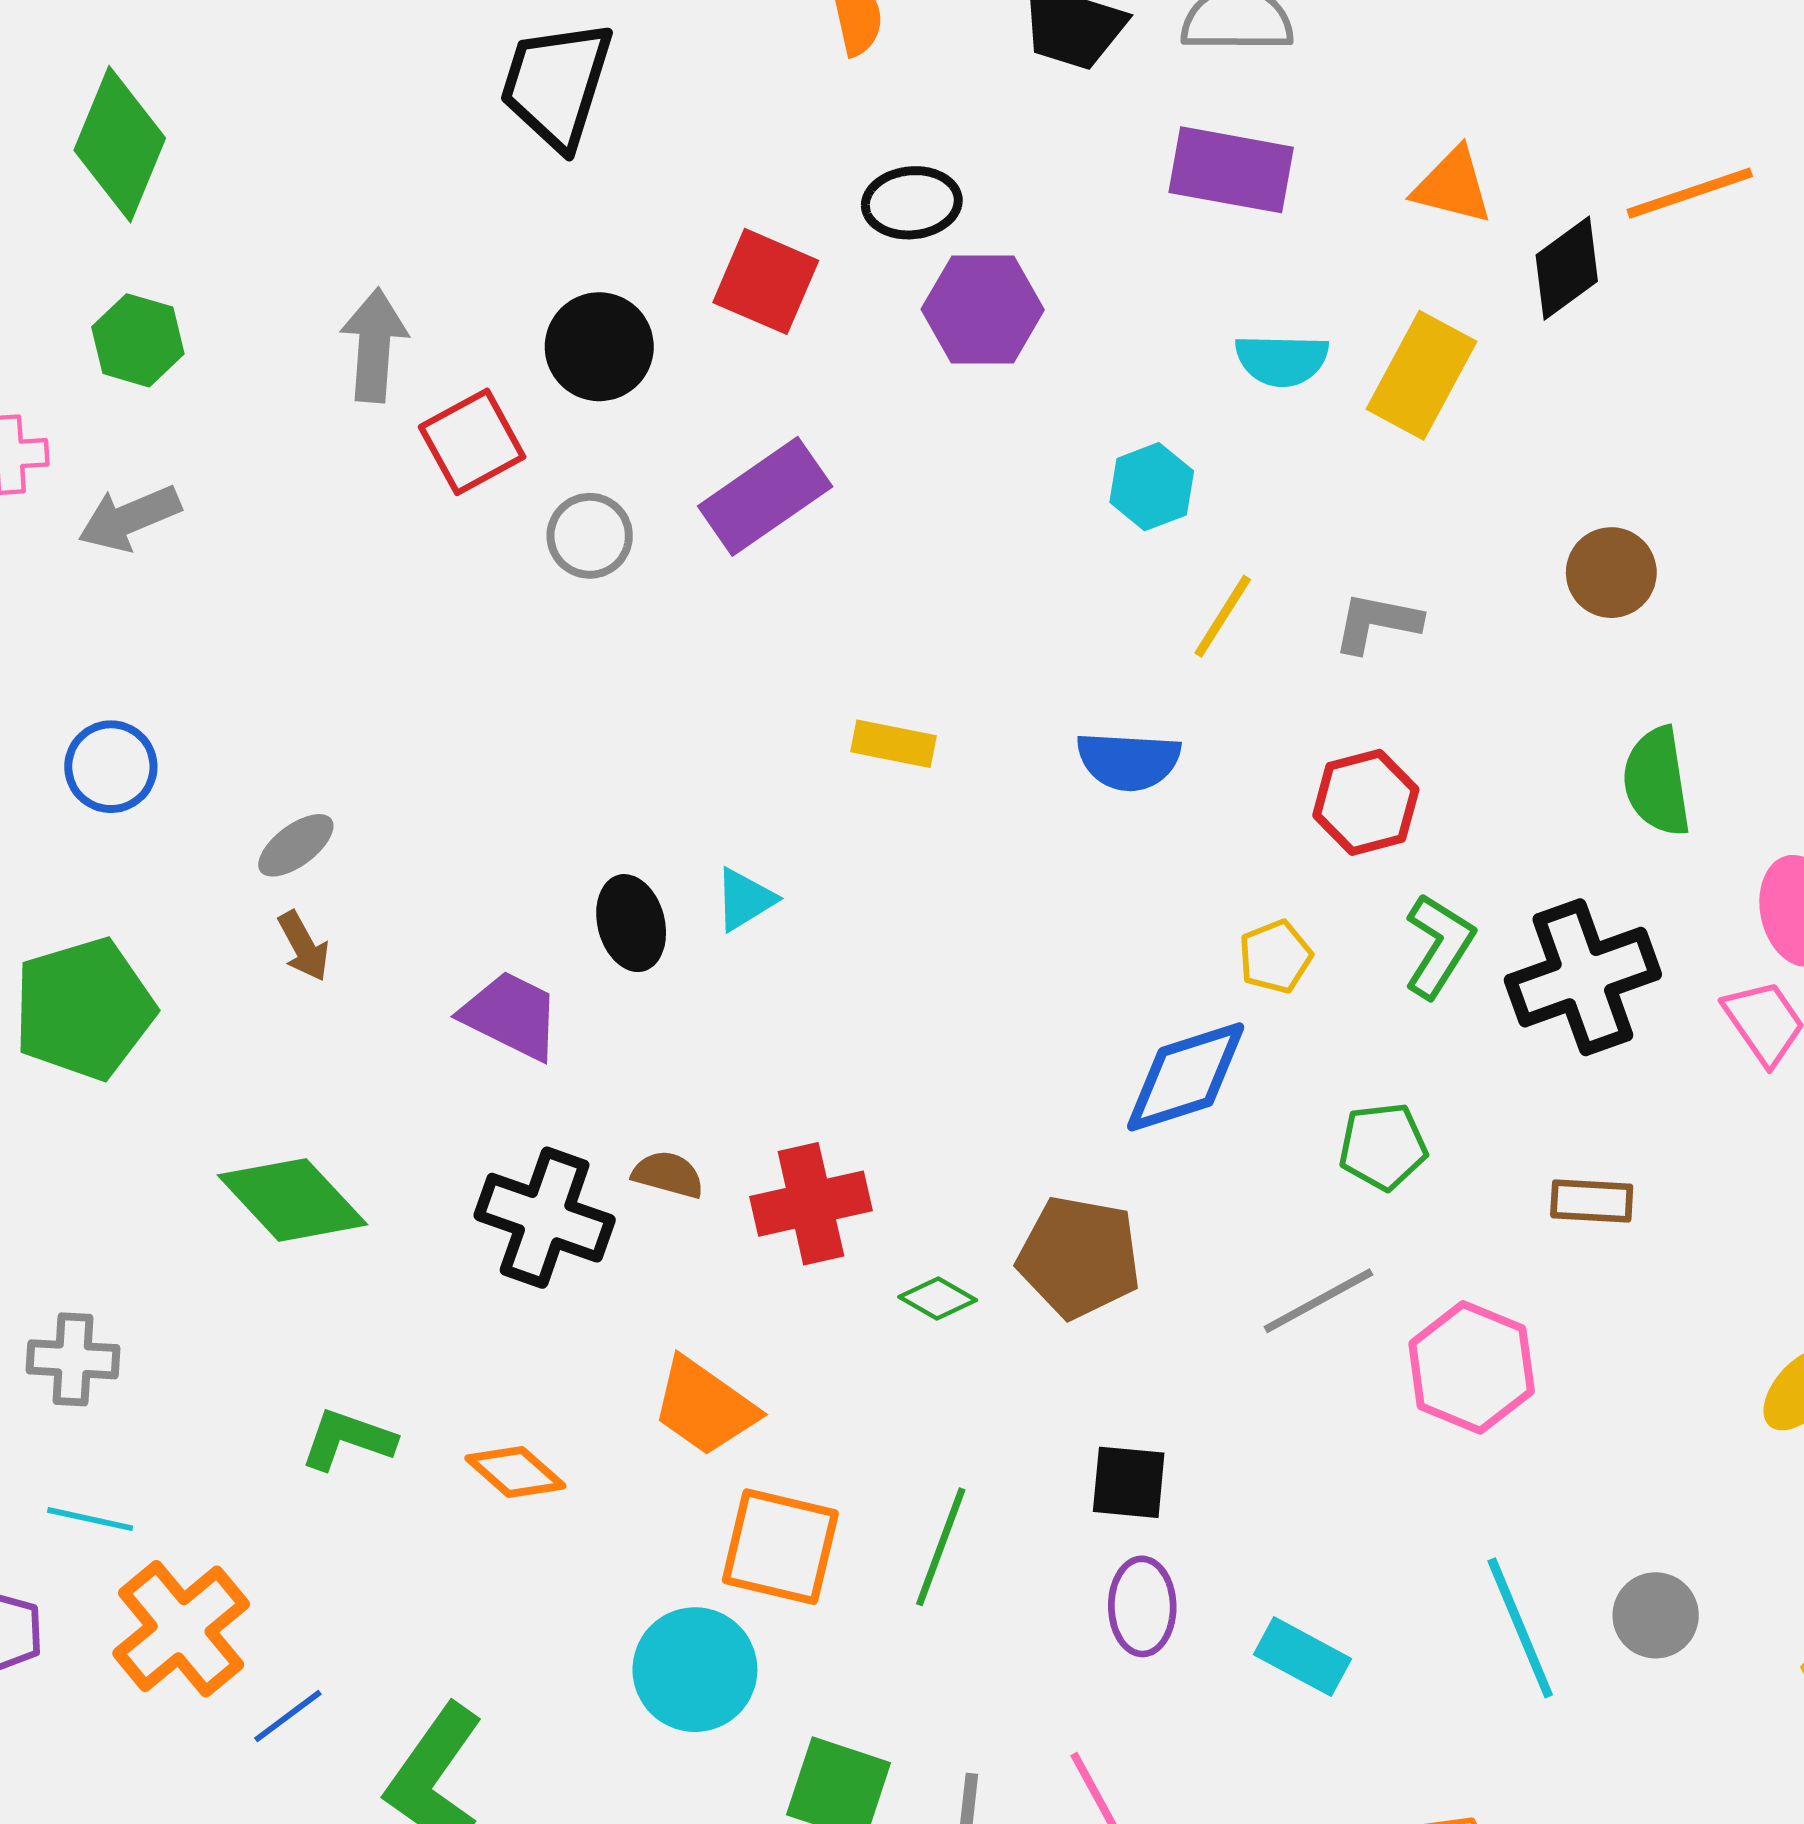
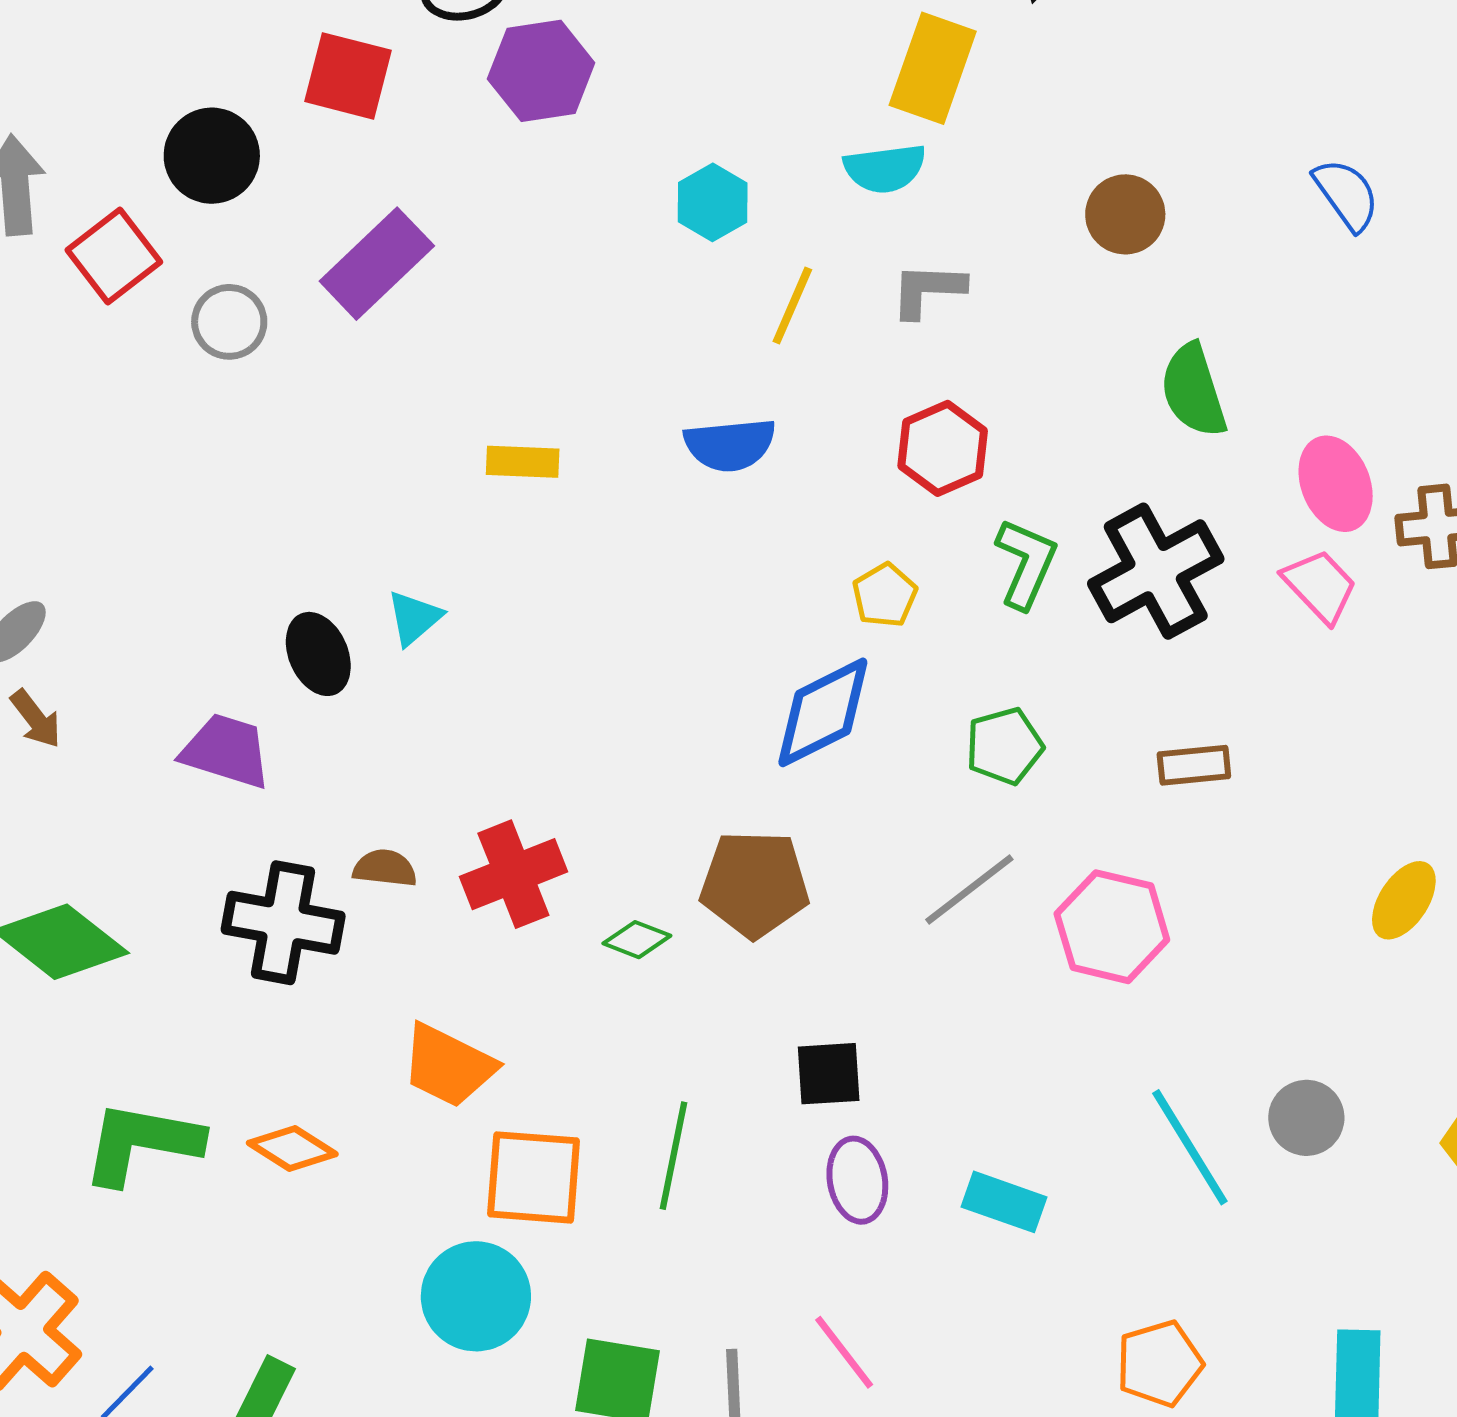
cyan semicircle: (1282, 360) -> (885, 168), moved
green L-shape: (348, 1439) -> (142, 1143), size x1.5

